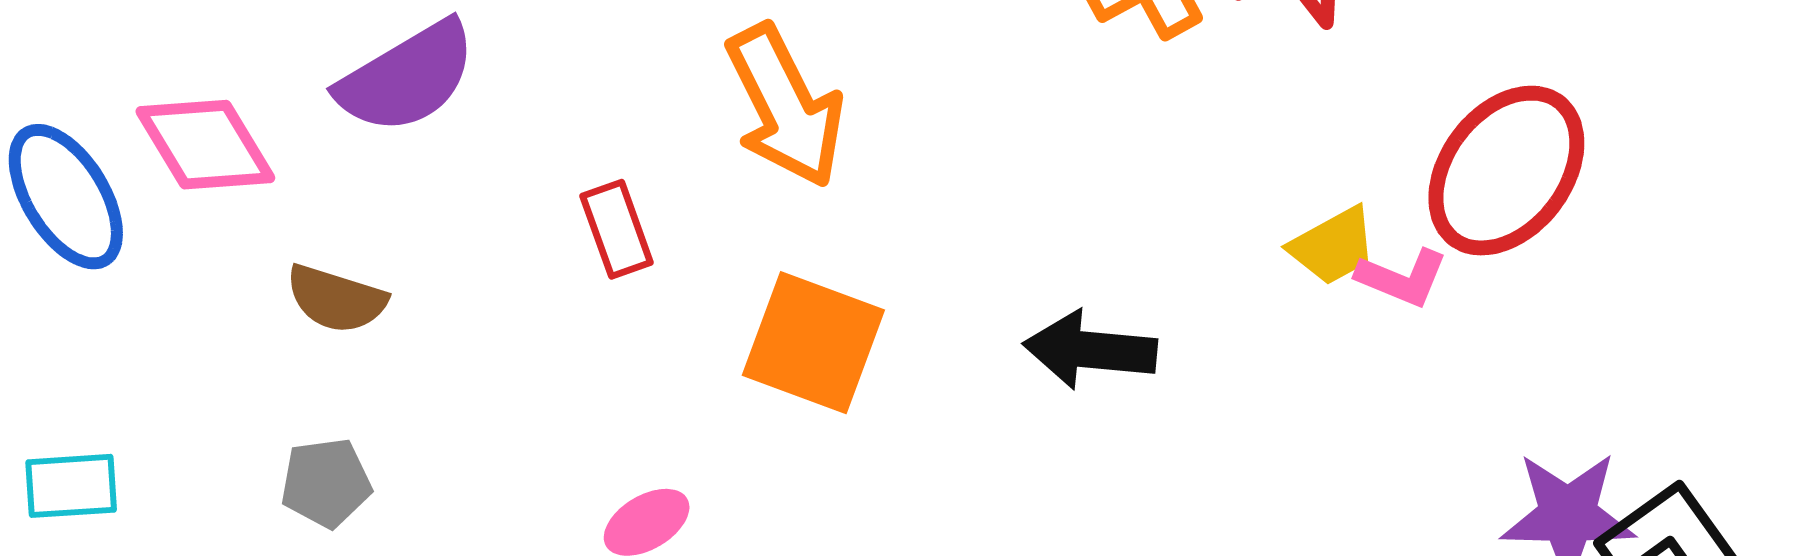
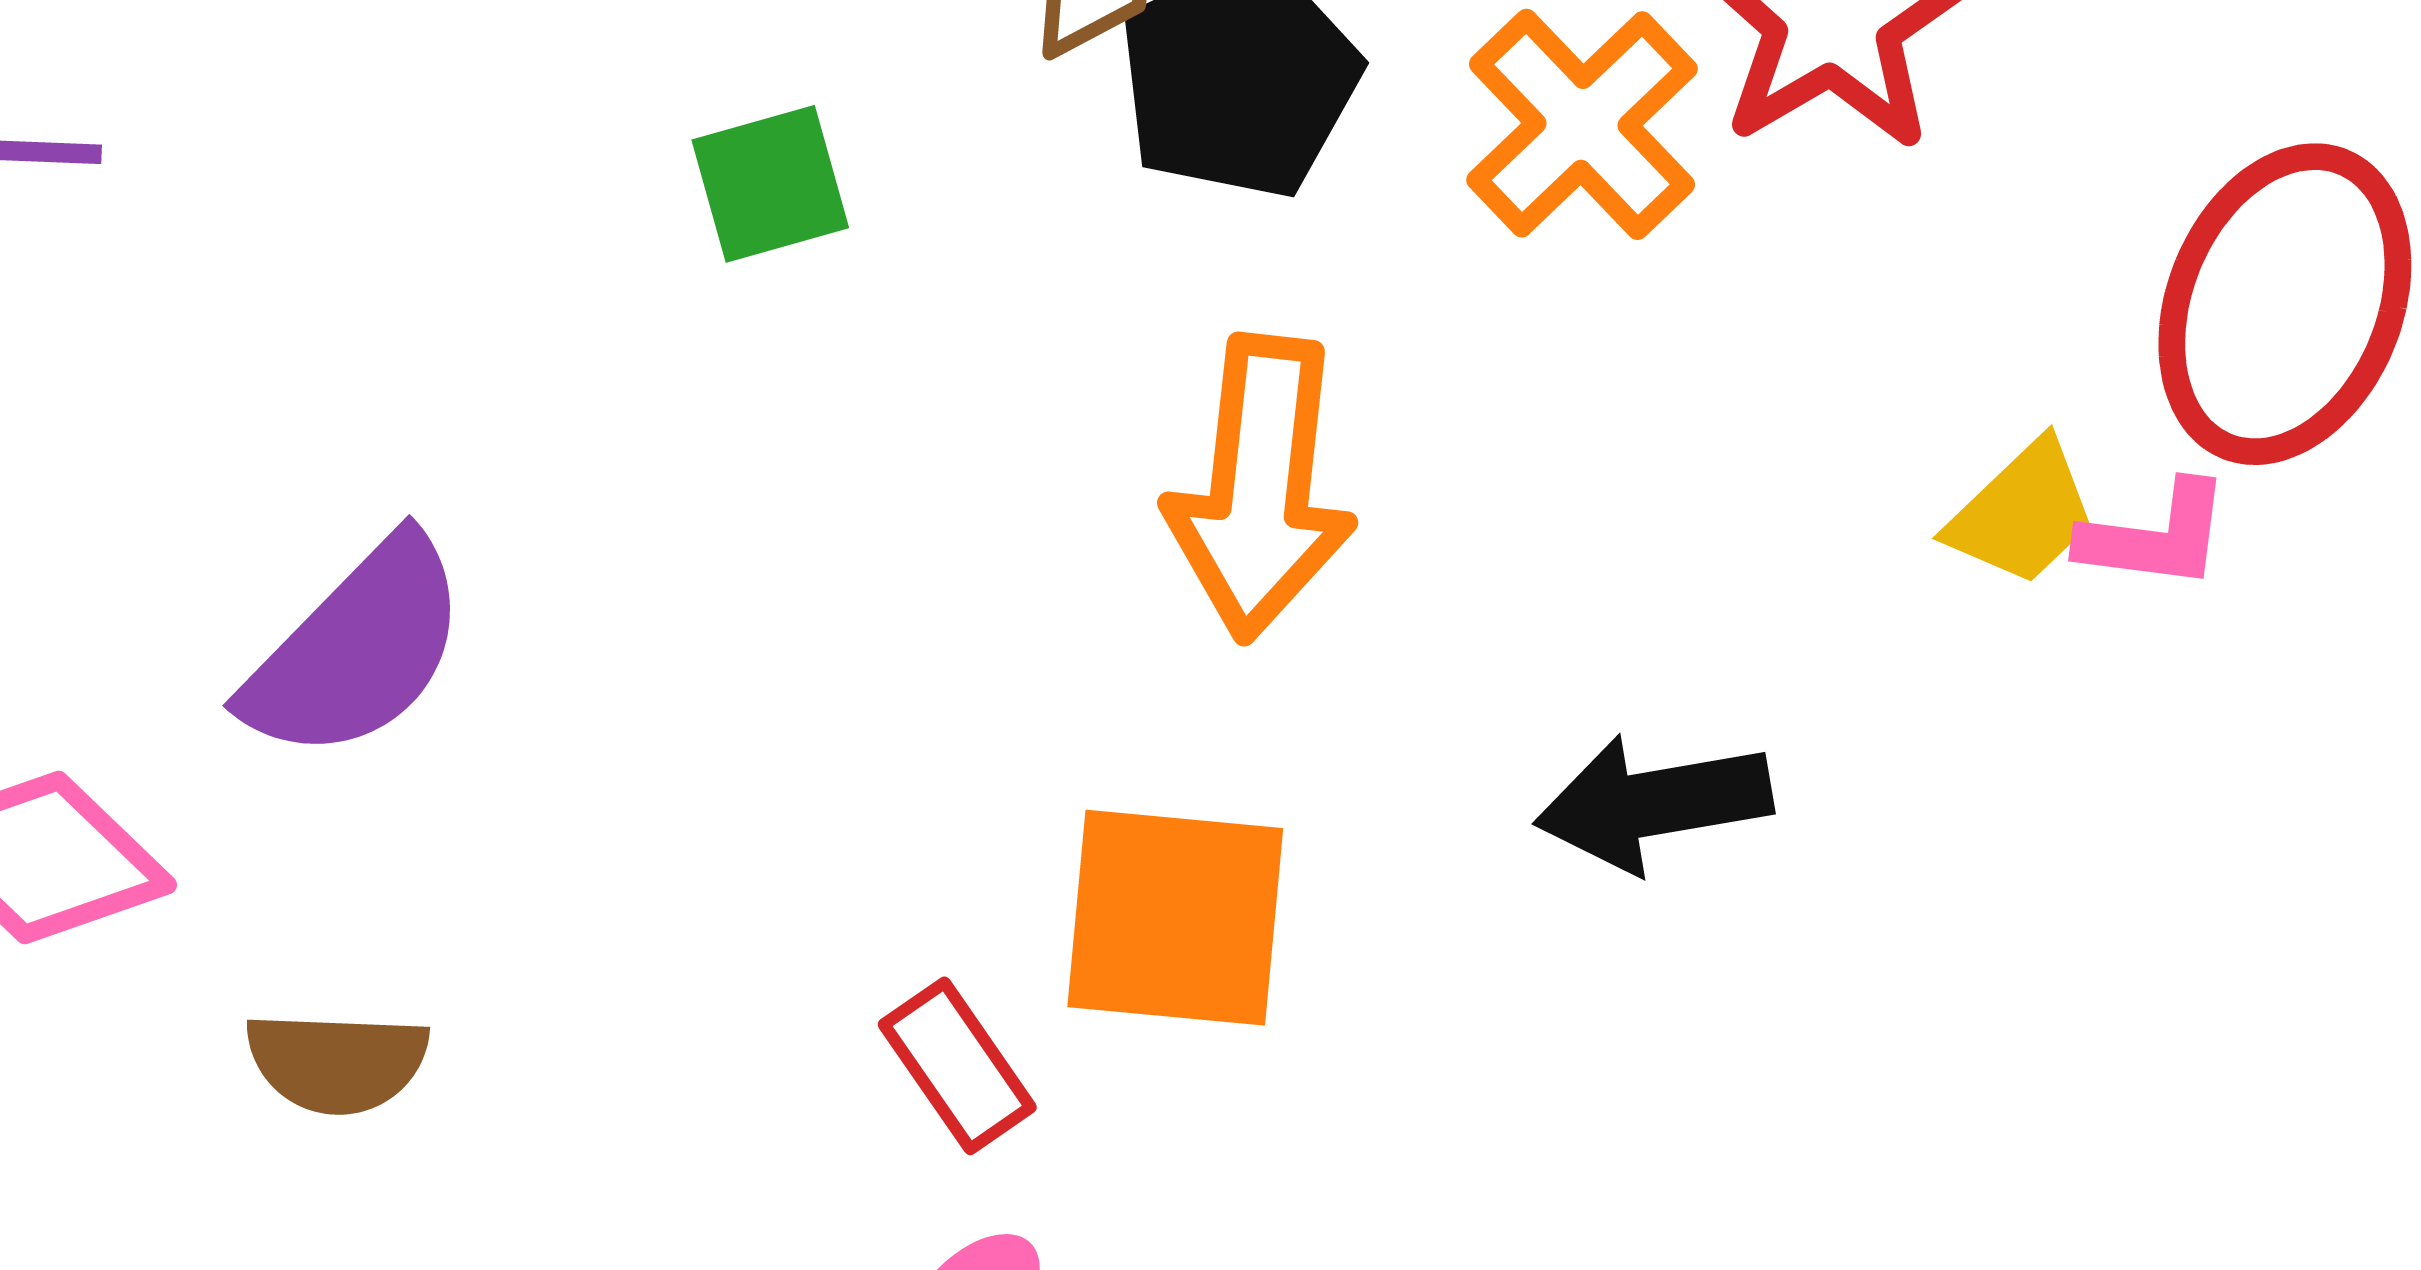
orange arrow: (785, 106) -> (1260, 488), moved, turned 48
red rectangle: (617, 229) -> (957, 1066), moved

